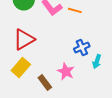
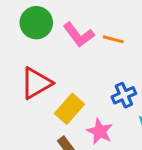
yellow rectangle: (21, 67) -> (70, 109), moved

